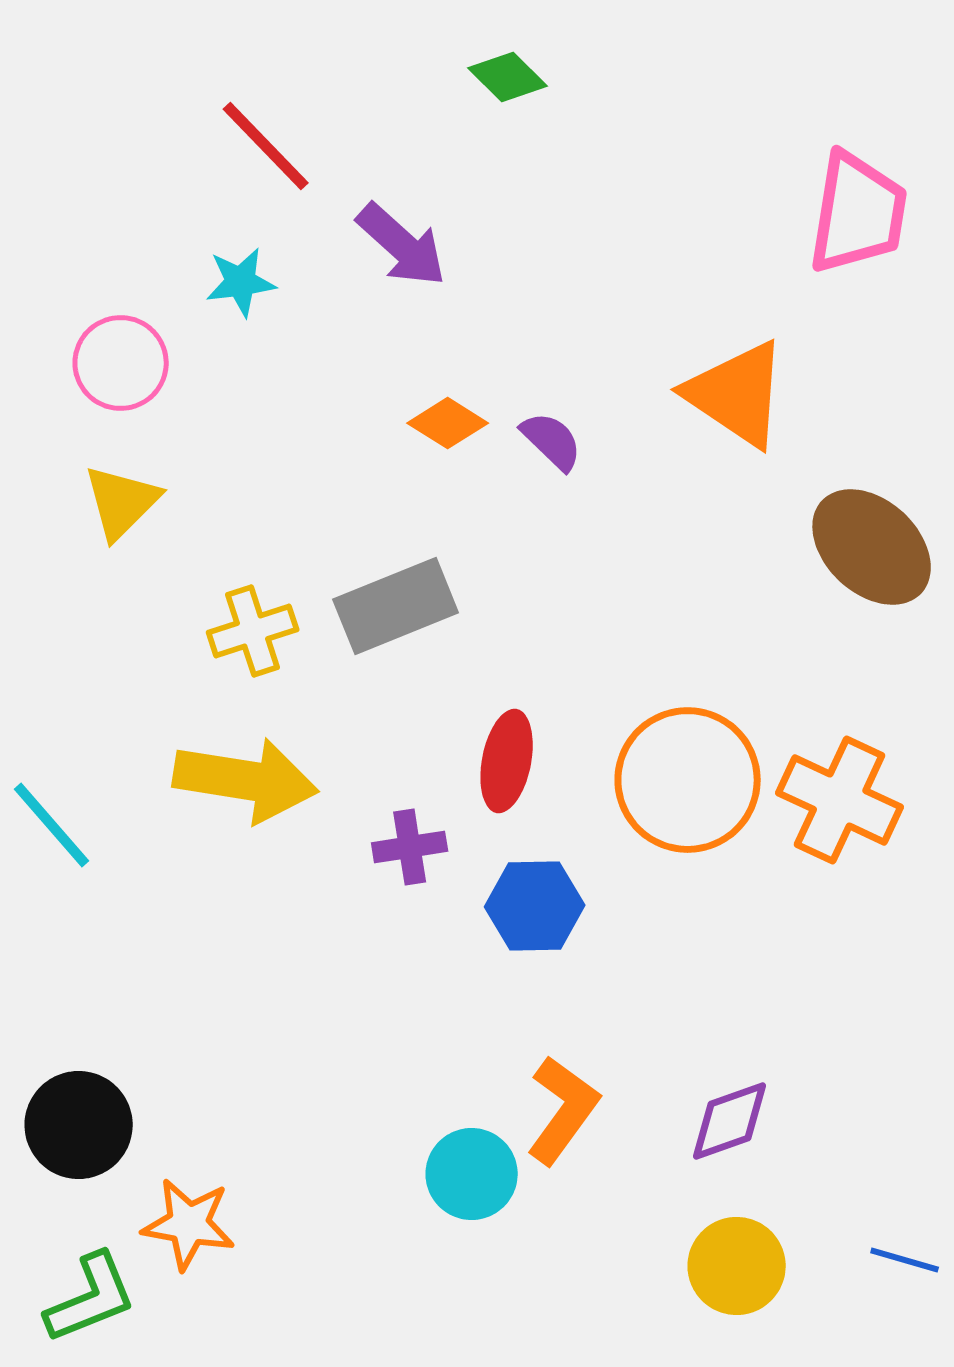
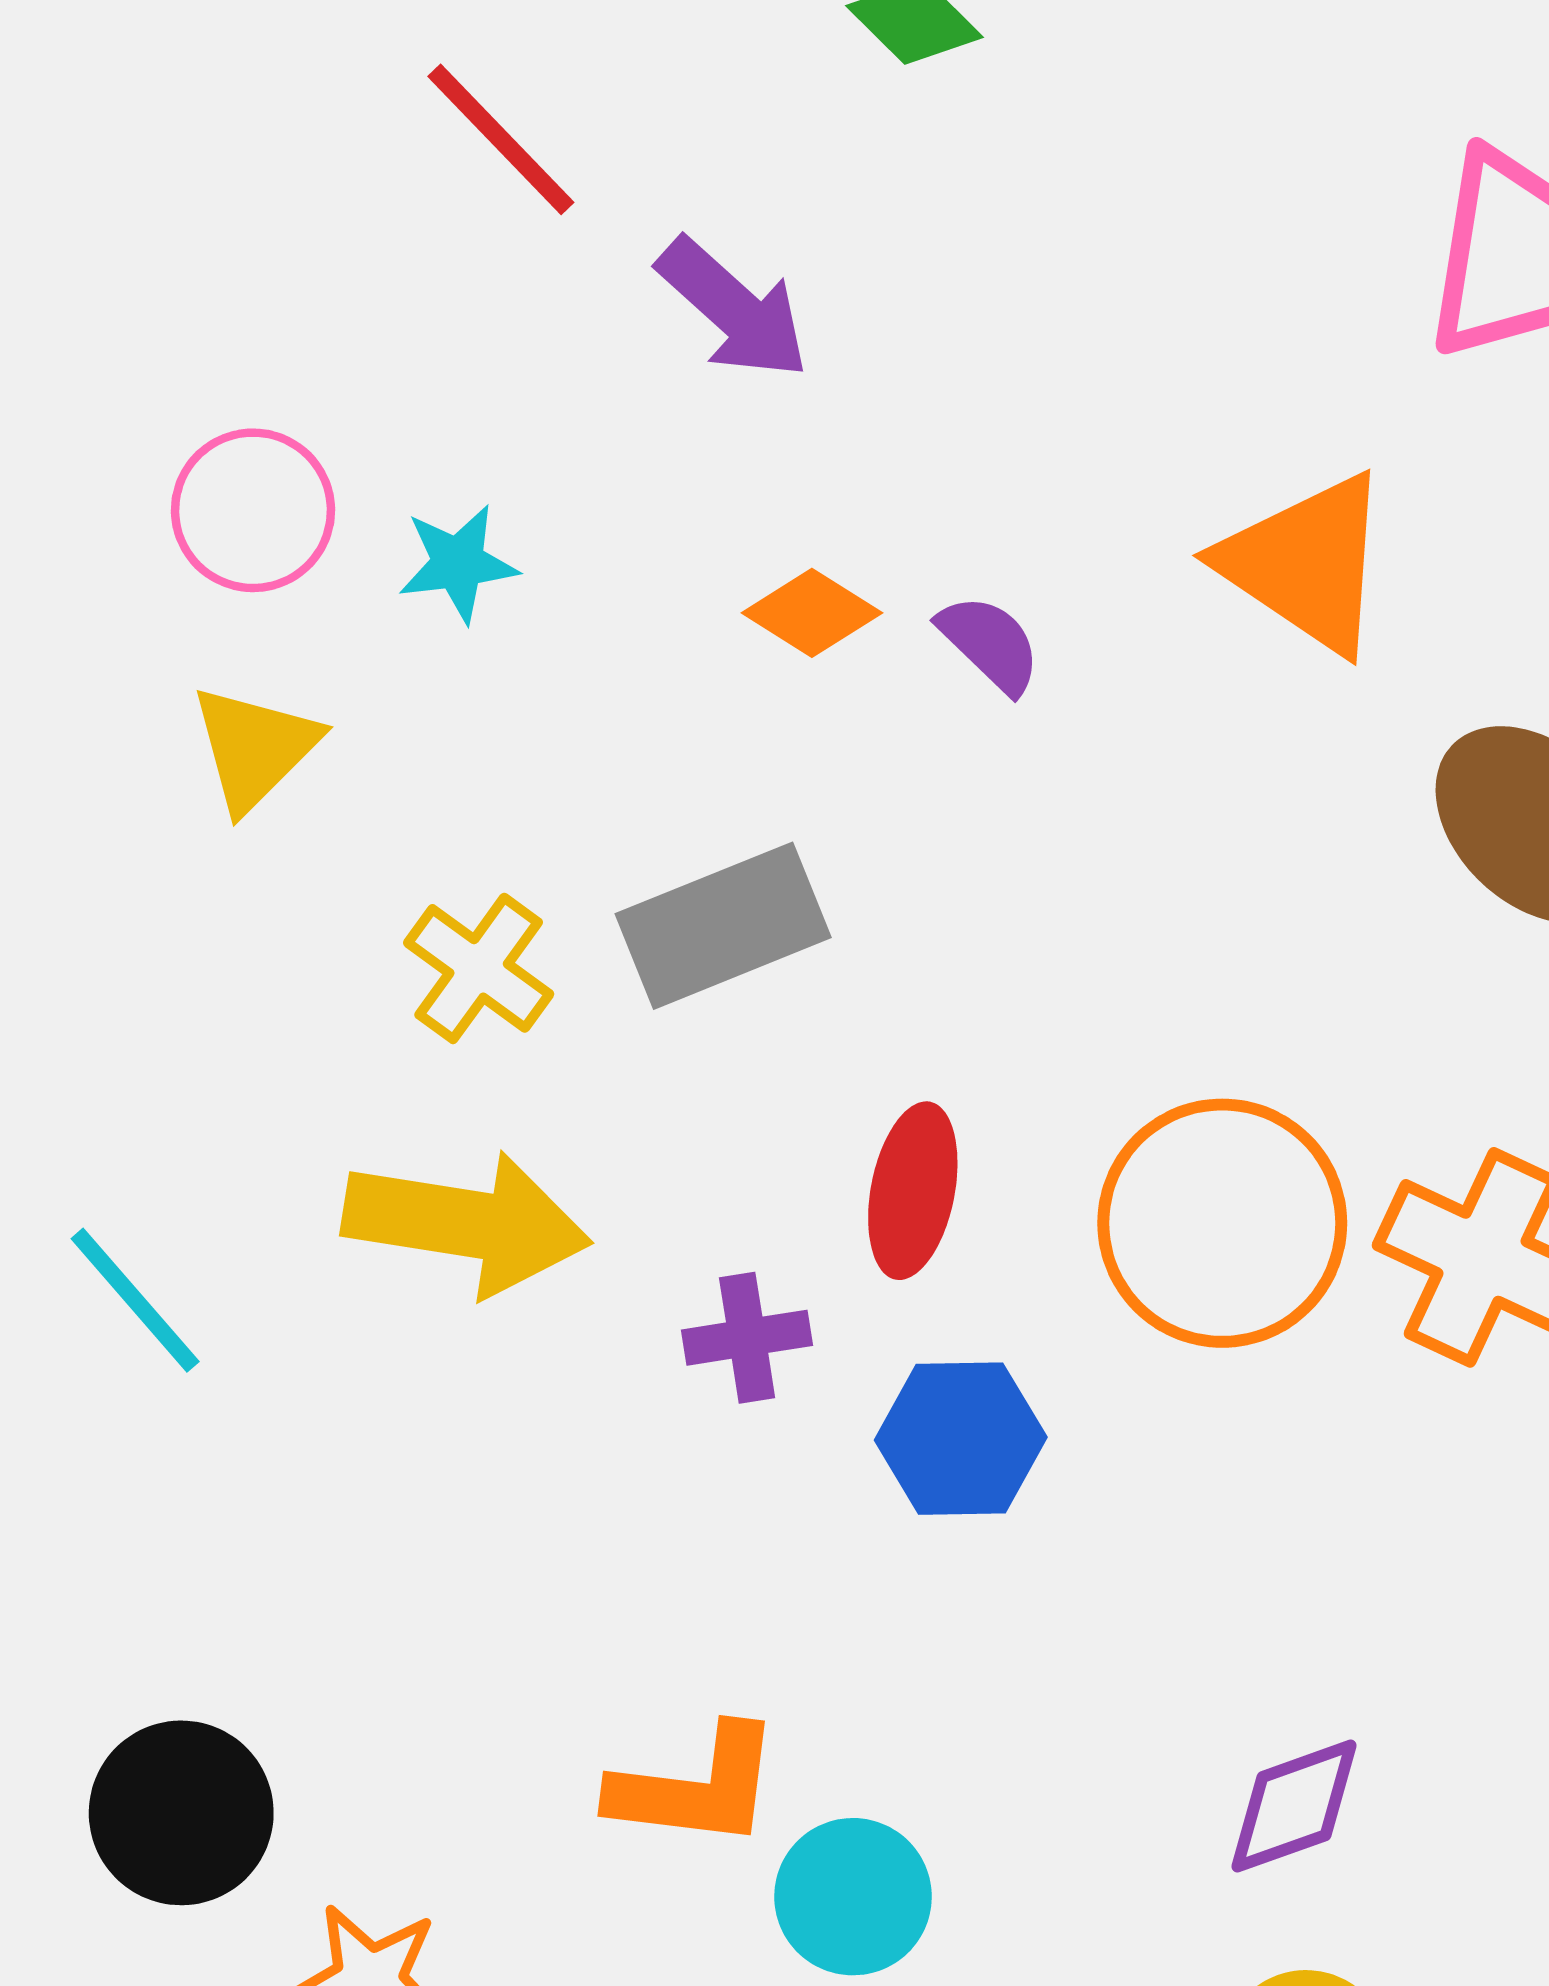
cyan star: (241, 282) -> (458, 563), moved
yellow cross: (253, 631) -> (479, 968), turned -36
orange L-shape: (563, 1110) -> (696, 1787), moved, turned 61

